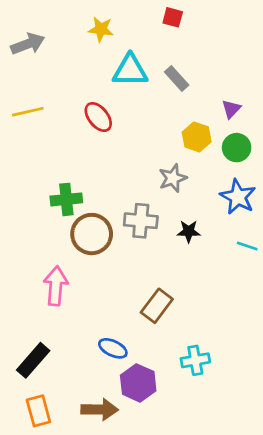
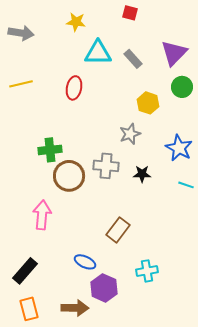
gray arrow: (28, 44) -> (21, 33), turned 30
purple triangle: (231, 109) -> (174, 53), moved, size x1.8
red ellipse: (98, 117) -> (74, 88), turned 50
green circle: (237, 148) -> (182, 87), moved

